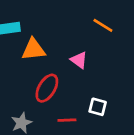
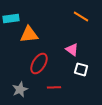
pink triangle: (79, 60) -> (72, 49), moved
white square: (98, 107) -> (81, 69), moved

